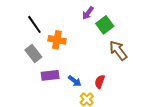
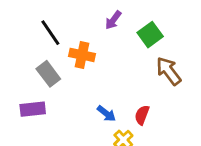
purple arrow: (88, 13) -> (113, 20), moved
purple rectangle: (50, 75) -> (33, 109), moved

